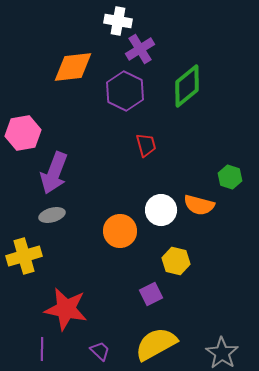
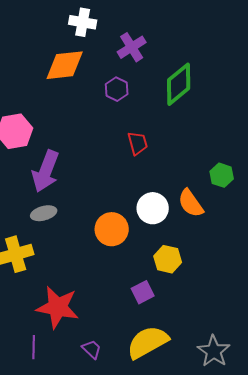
white cross: (118, 21) -> (83, 22), moved
purple hexagon: (125, 91) -> (117, 89), size x0.6
orange semicircle: (199, 205) -> (191, 203), turned 40

